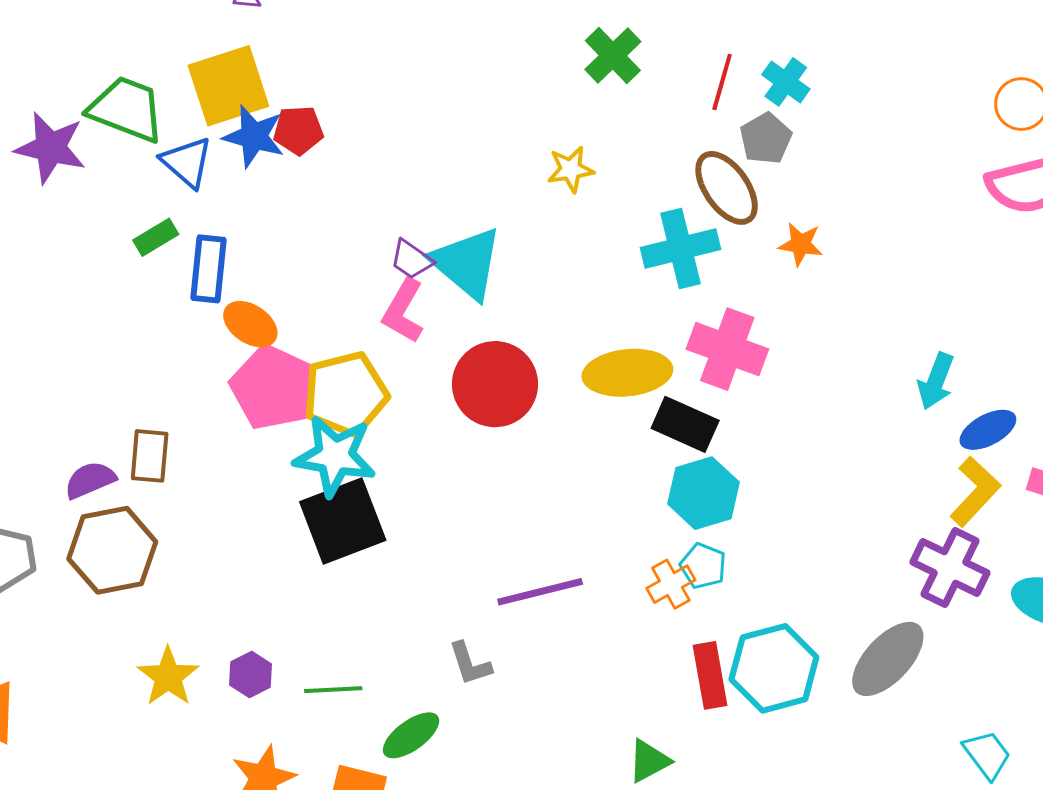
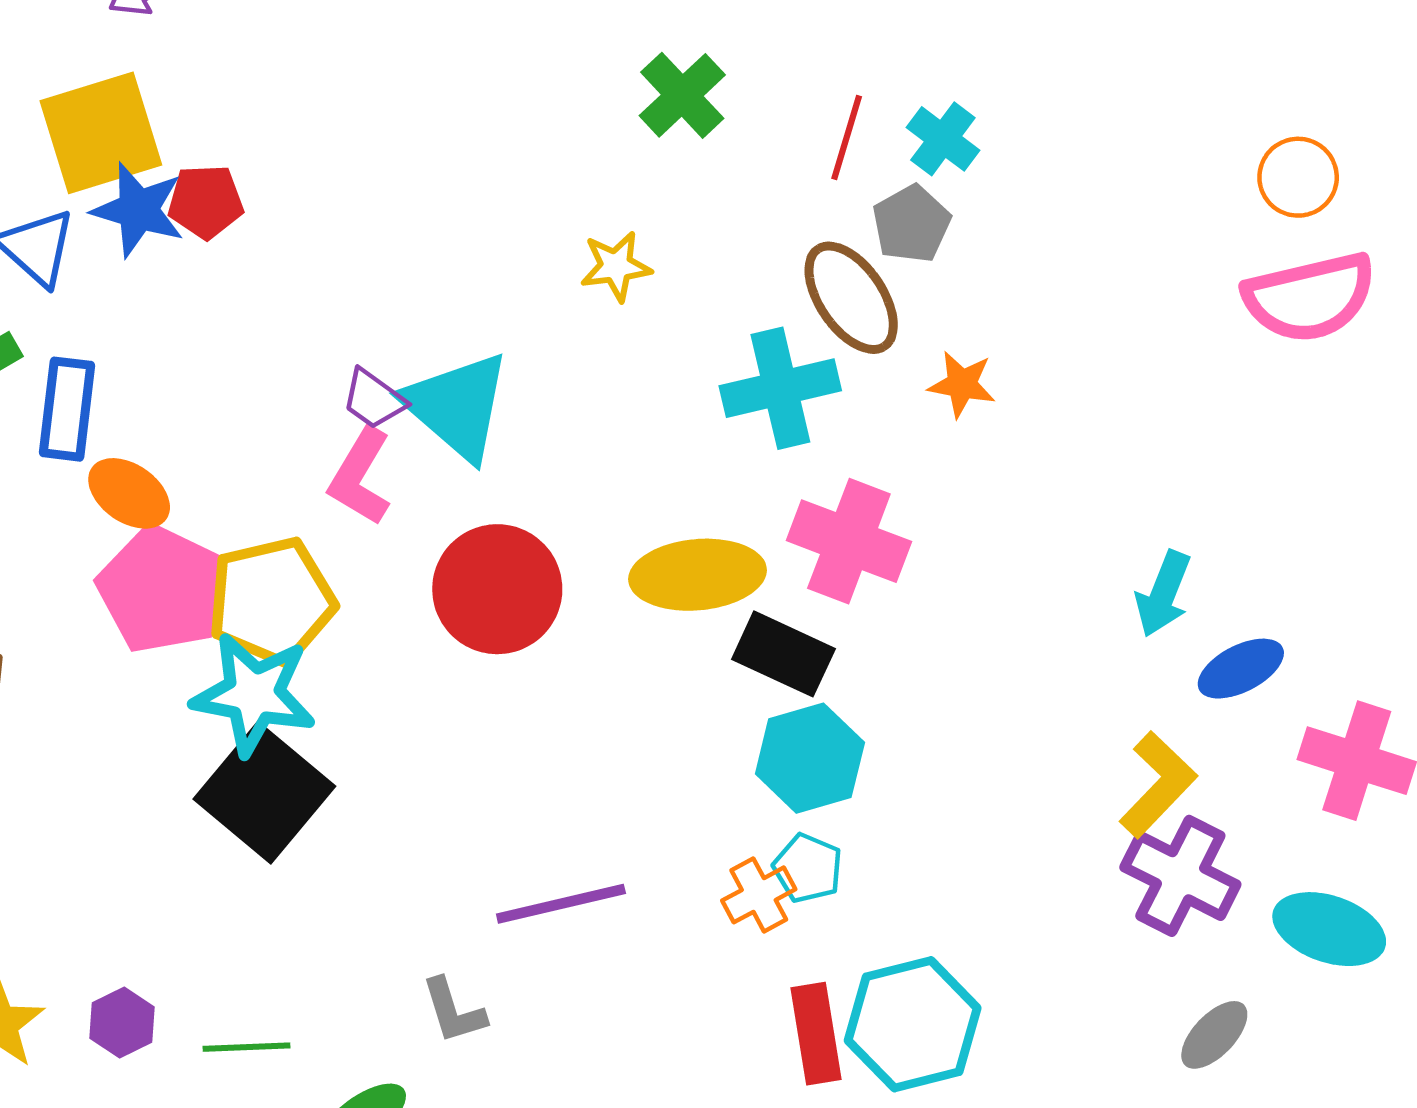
yellow L-shape: (975, 492) -> (1158, 785), moved
black square: (343, 521) -> (264, 793), turned -30
gray ellipse: (888, 659) -> (1214, 1035), moved, size x0.6

